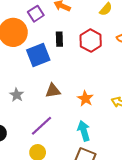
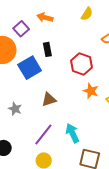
red hexagon: (91, 41) -> (82, 64), moved
orange star: (85, 99) -> (91, 91), moved
cyan arrow: (84, 131) -> (72, 133), moved

